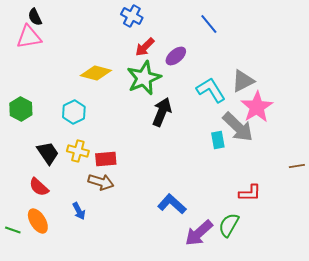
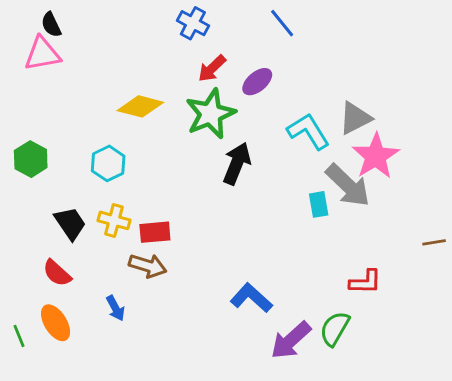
blue line: (209, 24) -> (282, 23), moved
green line: (13, 230) -> (19, 336), turned 49

